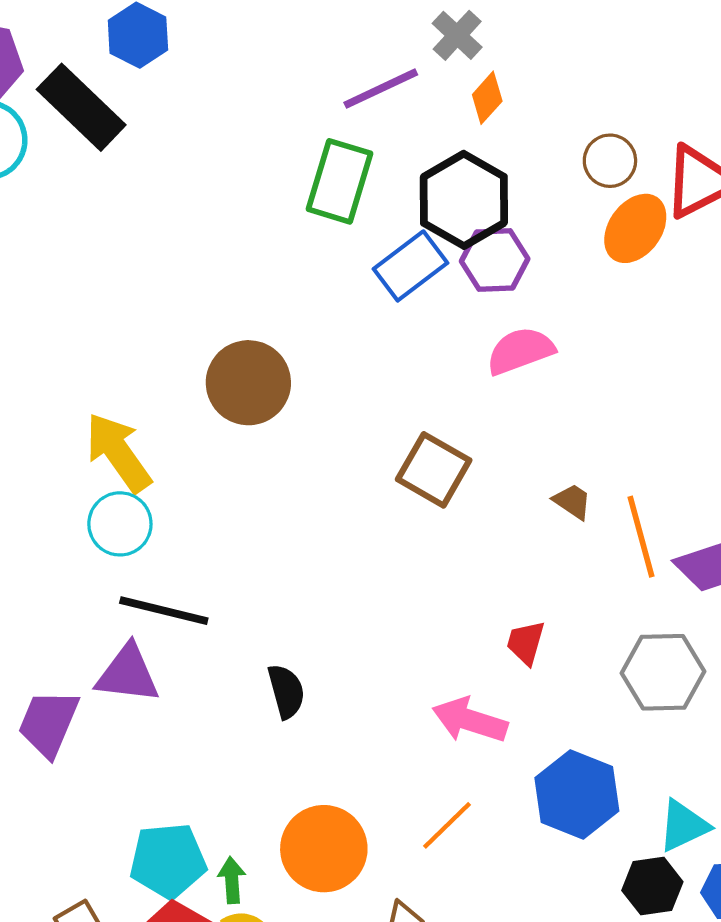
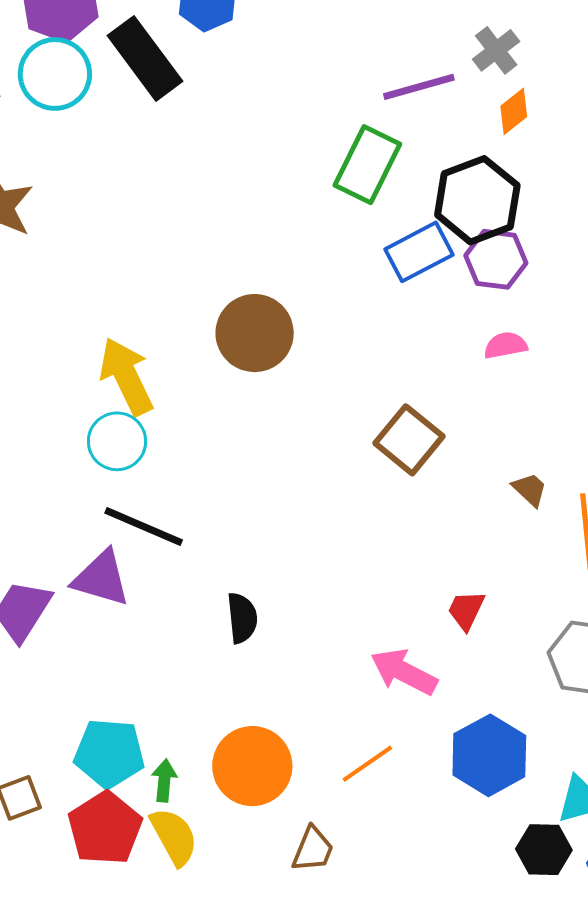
pink semicircle: (520, 351) -> (506, 345), size x0.7

